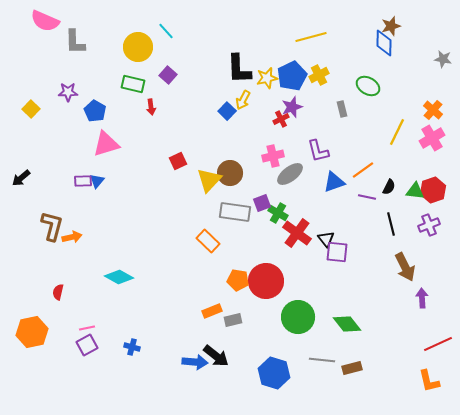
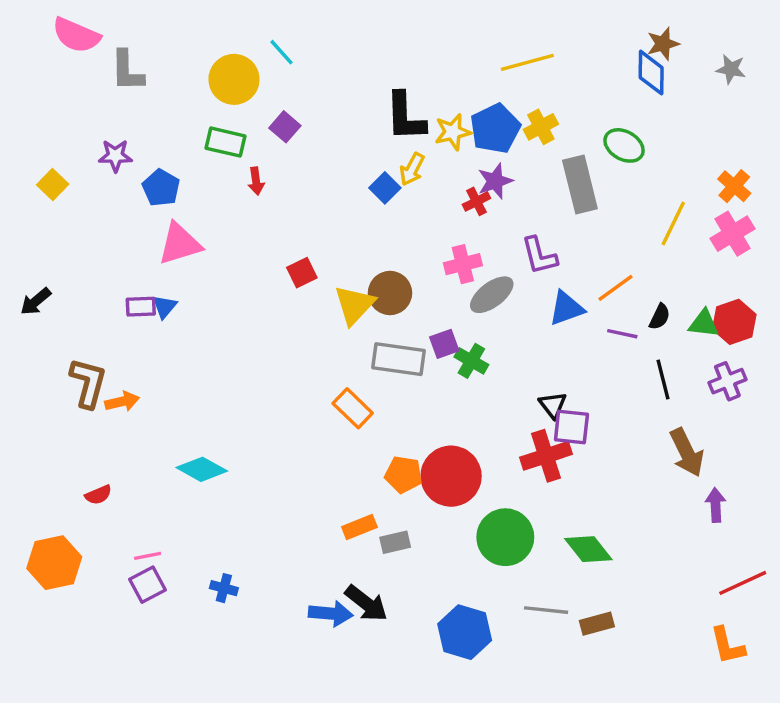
gray star: (443, 59) -> (731, 69), moved
gray rectangle: (342, 109) -> (580, 184), size x2.0
red cross: (297, 233) -> (546, 456), moved, turned 36
red semicircle: (58, 292) -> (98, 495), turned -126

